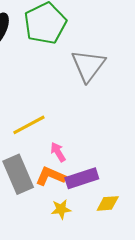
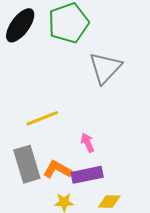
pink arrow: (58, 152) -> (88, 143), moved

